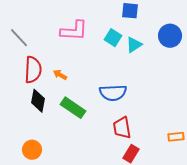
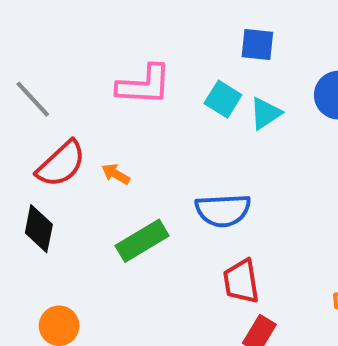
red semicircle: (33, 70) -> (61, 164), turned 44
black diamond: (38, 101) -> (39, 229), moved
green rectangle: (73, 108) -> (142, 241), turned -65

